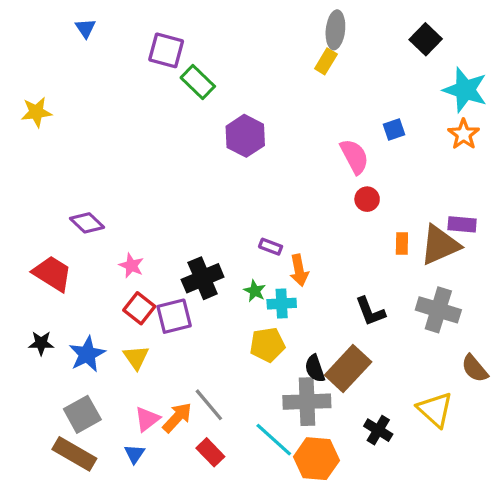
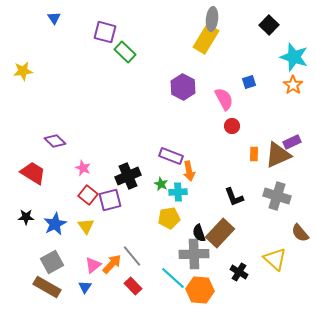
yellow rectangle: (326, 61) -> (206, 39), size x1.8
purple hexagon: (245, 136) -> (183, 87), moved
purple rectangle: (462, 224) -> (292, 142), turned -30
purple rectangle: (271, 247) -> (171, 156), size x1.6

